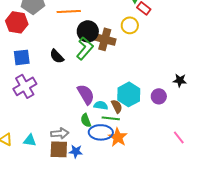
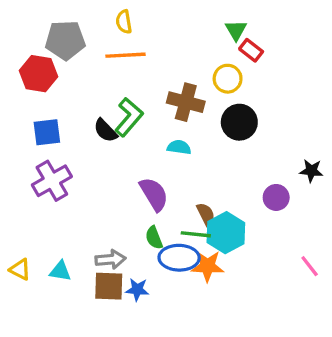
black circle: (88, 31) -> (239, 122), moved
green L-shape: (85, 48) -> (129, 117), moved
cyan hexagon: (129, 94) -> (226, 233), moved
cyan semicircle: (101, 105) -> (179, 147), moved
orange star: (118, 137) -> (208, 266), turned -30

